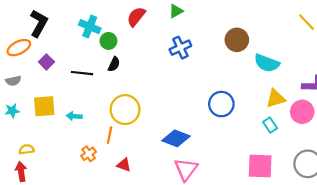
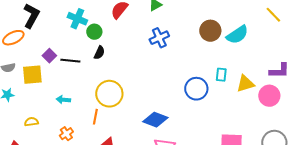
purple square: (46, 62) -> (49, 56), moved
cyan semicircle: (267, 63) -> (237, 35), moved, turned -55
yellow square: (44, 106) -> (32, 75), moved
cyan rectangle: (270, 125) -> (221, 75), moved, turned 40
yellow semicircle: (27, 149) -> (31, 122), moved
orange cross: (89, 154) -> (66, 134), moved

